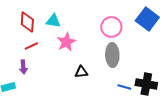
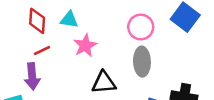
purple arrow: (23, 67) -> (32, 76), size x1.5
black triangle: (81, 72) -> (104, 83), size x1.5

